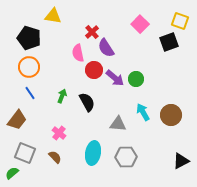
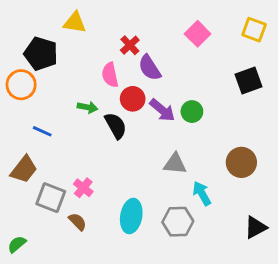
black square: (169, 42) -> (248, 80), moved
orange circle: (29, 67) -> (21, 85), moved
blue line: (30, 93) -> (42, 131), turned -32
green arrow: (62, 96) -> (87, 107), moved, turned 80
black semicircle: (87, 102) -> (116, 126), moved
cyan arrow: (143, 112) -> (202, 193), moved
gray triangle: (118, 124) -> (175, 164), moved
gray square: (25, 153) -> (51, 198), moved

